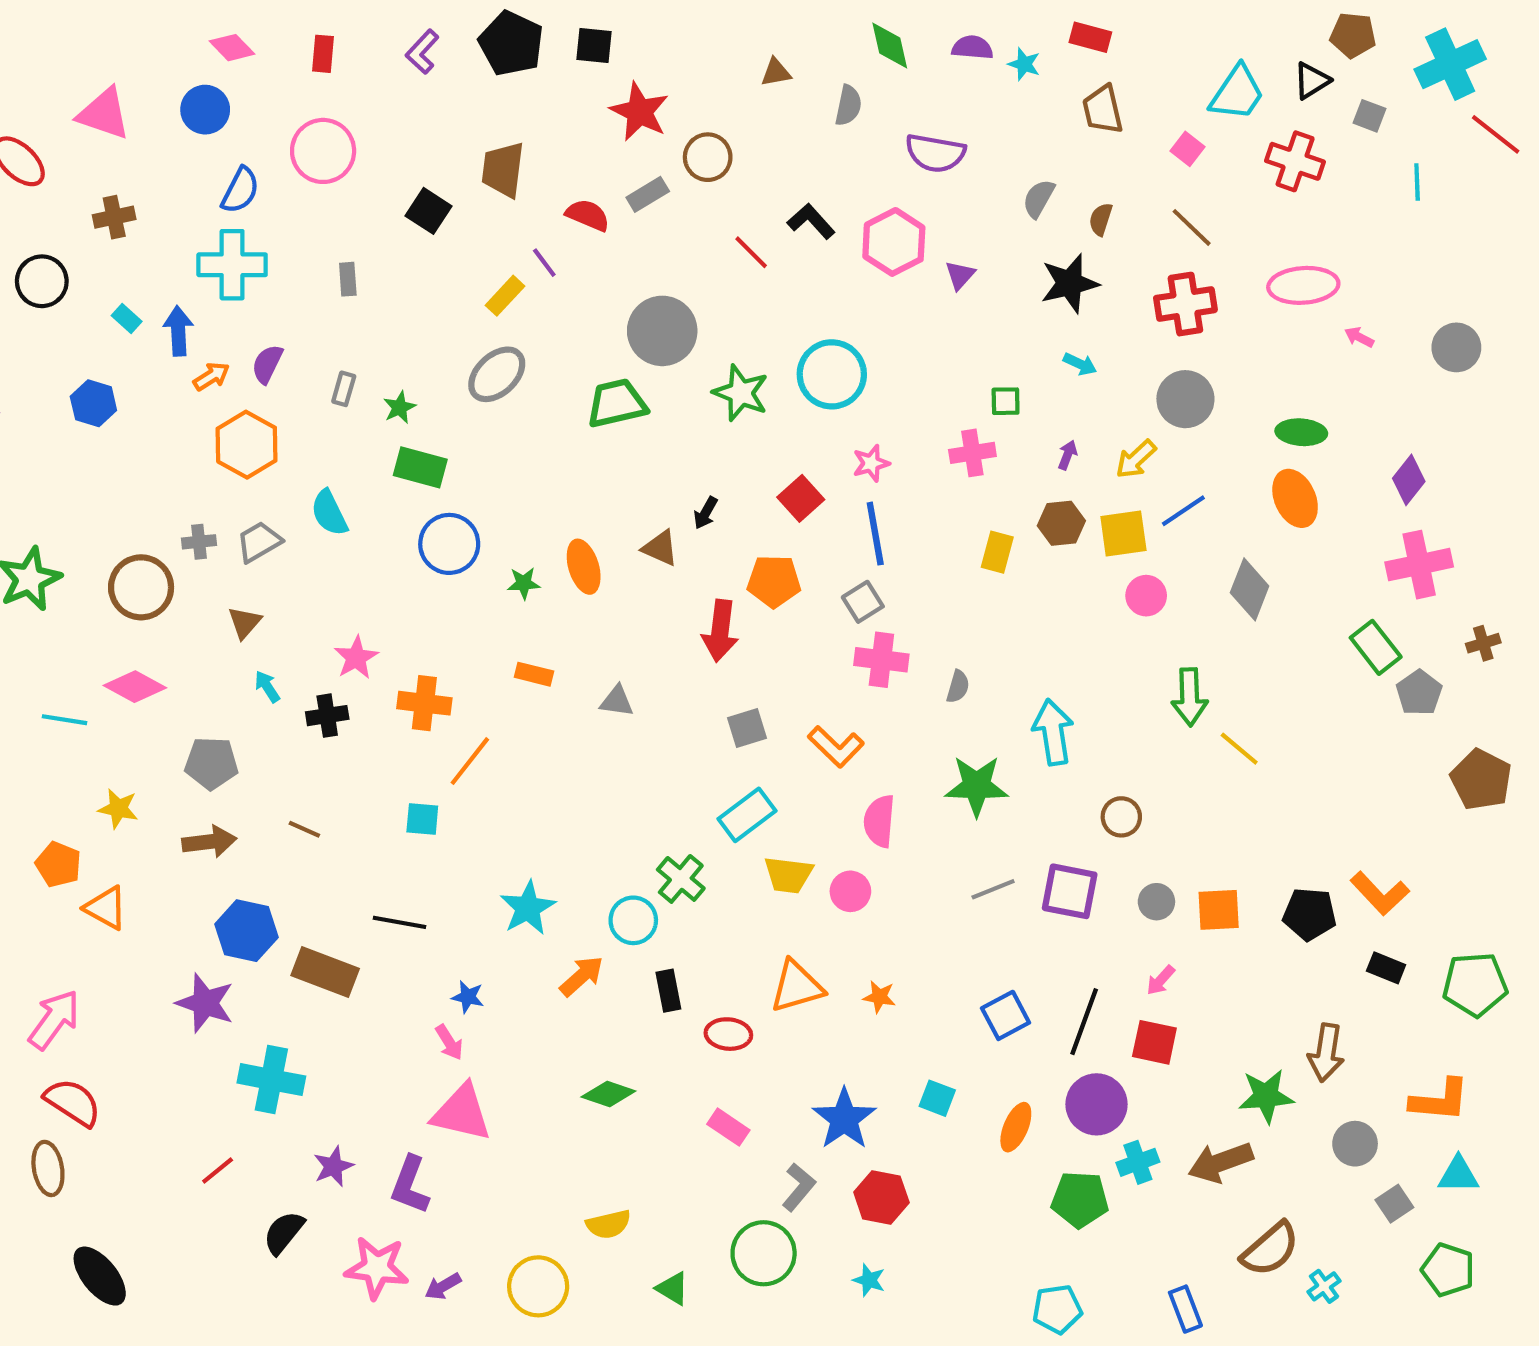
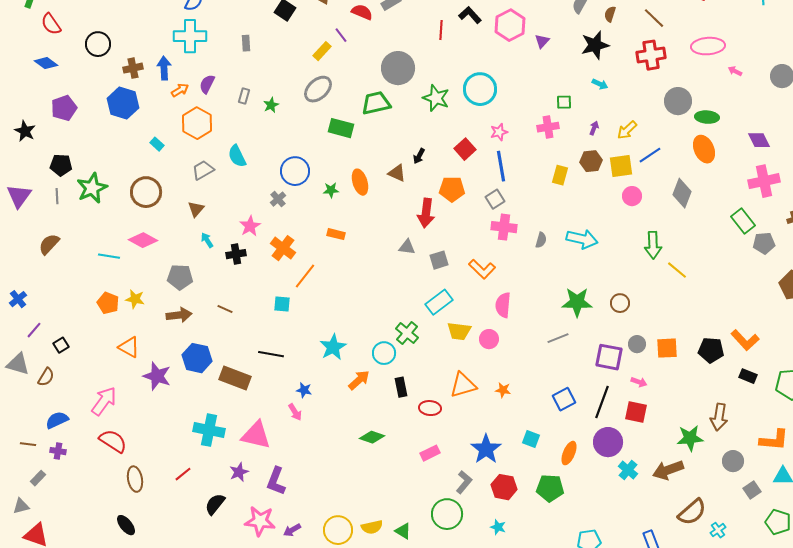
brown cross: (114, 217) -> (133, 68), moved
red line: (751, 252) -> (441, 30), turned 48
cyan rectangle: (127, 318) -> (157, 144), moved
gray circle: (1185, 399) -> (678, 101), moved
blue hexagon: (93, 403) -> (123, 103), size x1.4
green rectangle: (420, 467) -> (341, 128), moved
purple diamond: (1409, 480) -> (759, 140), turned -65
gray cross: (199, 542) -> (278, 199), moved, turned -35
gray pentagon: (1419, 693) -> (764, 243), turned 30
gray triangle: (617, 701) -> (407, 247), moved
orange cross: (424, 703) -> (283, 248), turned 30
cyan arrow: (1053, 732) -> (582, 239), moved, turned 112
green star: (977, 786) -> (577, 302), moved
orange pentagon: (58, 864) -> (108, 303), moved
purple square: (1070, 891) -> (609, 357), moved
pink arrow: (1161, 980) -> (639, 382), turned -112
purple star: (205, 1003) -> (157, 376), moved
pink triangle: (462, 1113) -> (256, 435), moved
pink rectangle: (728, 1127) -> (430, 453), turned -60
cyan cross: (1138, 1162) -> (628, 470), turned -30
brown ellipse: (48, 1168) -> (135, 479), moved
green pentagon: (1080, 1199) -> (550, 488), moved
yellow semicircle: (608, 1224) -> (372, 527), moved
black ellipse: (100, 1276) -> (126, 525), size x0.7

